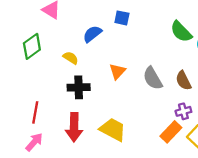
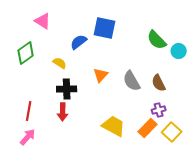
blue square: (122, 18) -> (105, 28), size x1.6
red arrow: (74, 127) -> (63, 112), moved, size x0.7
yellow trapezoid: (113, 130) -> (114, 126), moved

